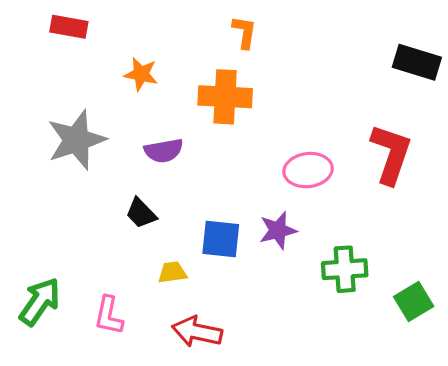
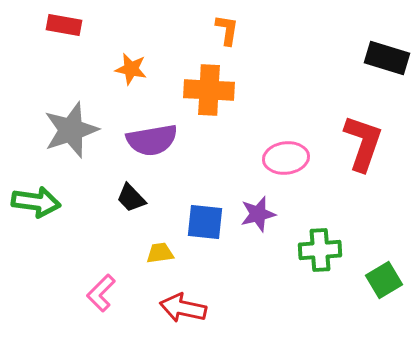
purple semicircle: (164, 151) -> (152, 140), size x1.4
green arrow: (40, 302) -> (36, 202), moved, turned 63
pink L-shape: (109, 316) -> (101, 293), turned 33

